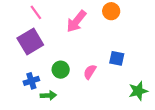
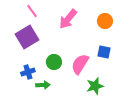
orange circle: (111, 11) -> (105, 21), moved
pink semicircle: (90, 72) -> (80, 64), size x1.5
green star: (138, 91) -> (95, 86), moved

